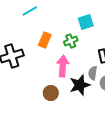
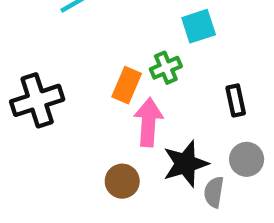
orange rectangle: (45, 40) -> (127, 85), moved
gray semicircle: (93, 73) -> (214, 192), moved

